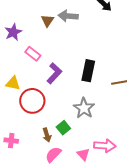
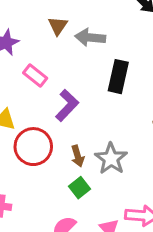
gray arrow: (68, 16) -> (90, 37), moved
black rectangle: (88, 71) -> (118, 77), moved
brown arrow: (47, 135) -> (78, 156), moved

